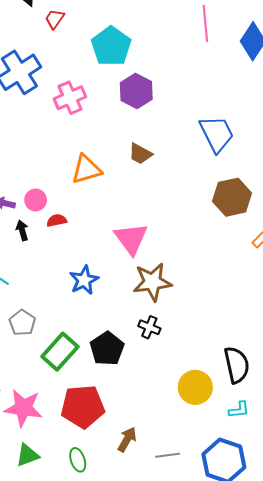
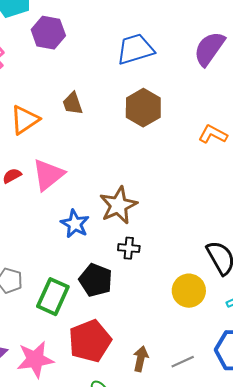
blue trapezoid: (217, 134) -> (135, 49), turned -63
brown trapezoid: (140, 154) -> (73, 103), moved, turned 60
brown hexagon: (232, 197) -> (143, 108), moved
pink triangle: (131, 239) -> (48, 175), moved, turned 45
blue star: (84, 280) -> (75, 224), moved

